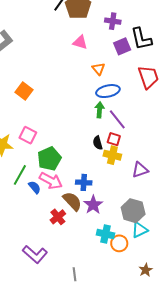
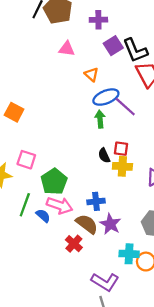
black L-shape: (141, 39) -> (135, 50), moved
purple line: (117, 119) -> (125, 107), moved
purple L-shape: (35, 254) -> (105, 282), moved

